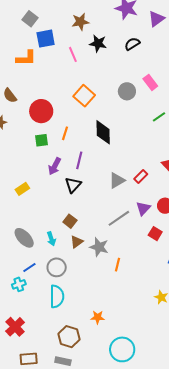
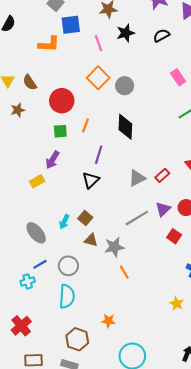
black star: (98, 43) -> (126, 33), turned -30
gray circle: (127, 91) -> (125, 86), moved
orange square: (84, 96) -> (98, 78), moved
purple arrow: (55, 166) -> (52, 160), moved
cyan arrow: (51, 239) -> (64, 222), moved, turned 40
brown triangle: (77, 242) -> (91, 240), turned 48
gray star: (99, 247) -> (114, 247), turned -30
orange line: (118, 265) -> (124, 272), moved, turned -48

